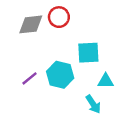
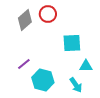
gray diamond: (31, 24) -> (25, 20), turned -35
cyan hexagon: (60, 75) -> (43, 80), moved

